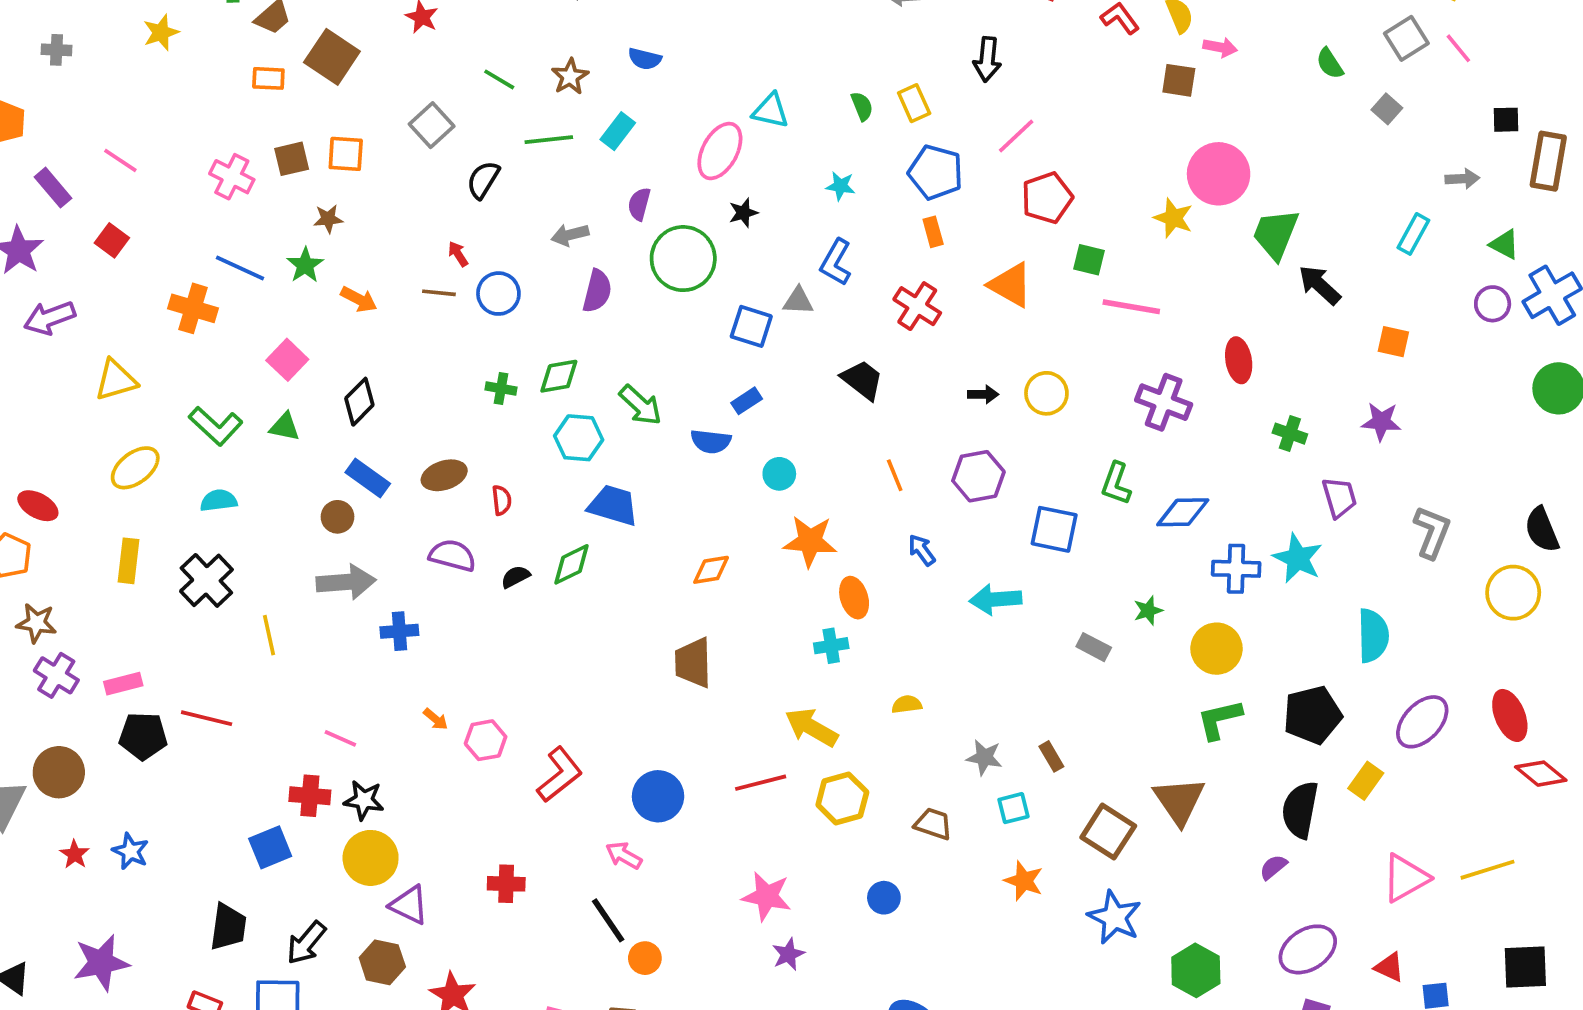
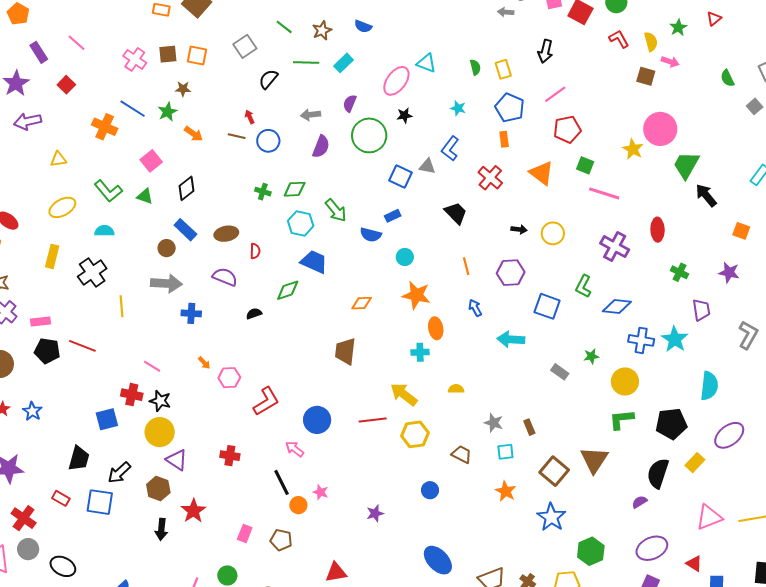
yellow triangle: (116, 380) -> (58, 159), size x0.7
black semicircle: (515, 577) -> (254, 314), moved
pink star: (767, 896) -> (321, 492), moved, size x0.6

